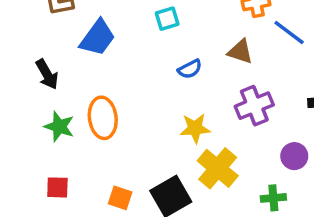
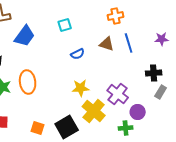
blue line: (289, 32) -> (129, 43), moved, turned 36
purple cross: (254, 106) -> (118, 94), moved, turned -30
purple circle: (294, 156) -> (138, 112), moved

